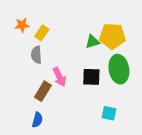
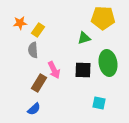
yellow pentagon: (112, 36) -> (103, 18), moved
blue semicircle: (37, 120) -> (34, 109), turned 32

